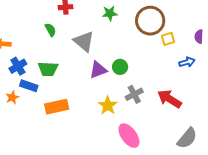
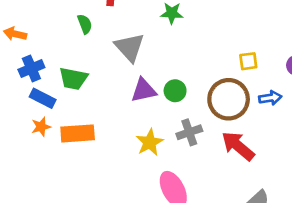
brown circle: (150, 21) -> (229, 99), moved
orange star: (12, 97) -> (41, 127), moved

